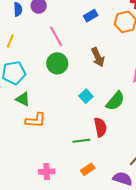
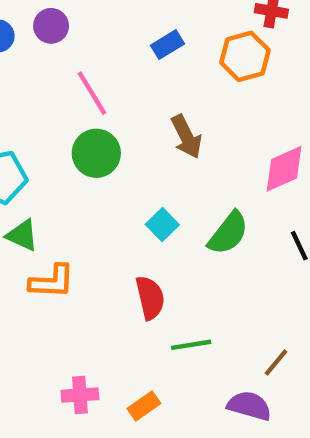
red semicircle: (100, 127) -> (150, 298), moved
green line: (81, 141) -> (191, 345), moved
orange rectangle: (88, 169) -> (144, 406), moved

